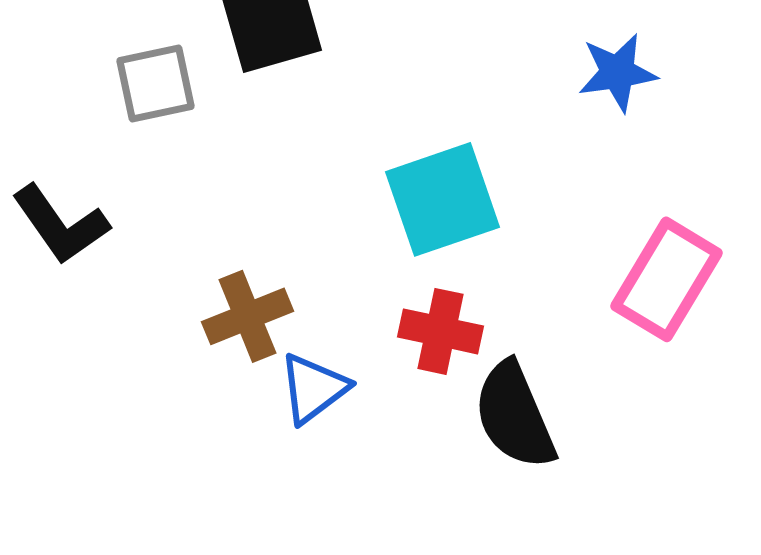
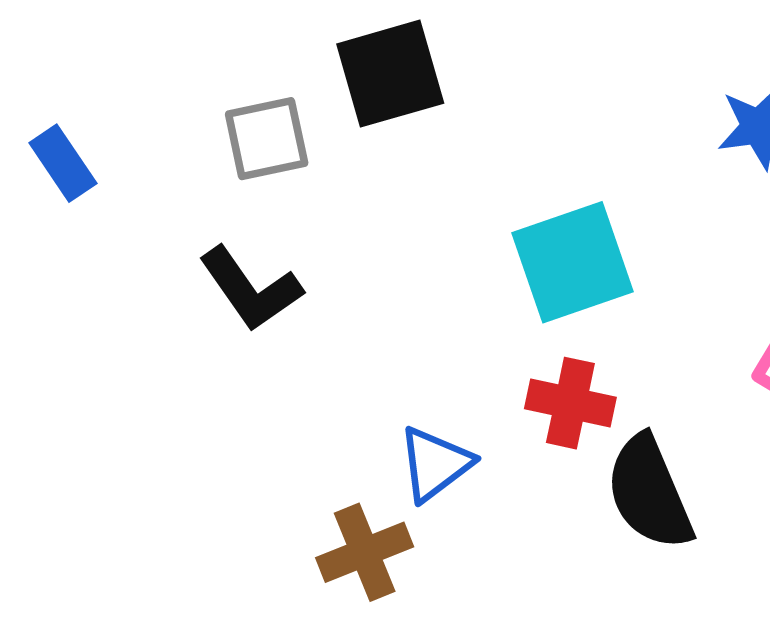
black L-shape: (60, 224) -> (251, 289), moved
brown cross: (248, 316) -> (365, 552), moved

